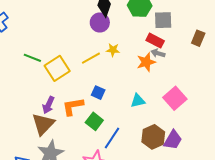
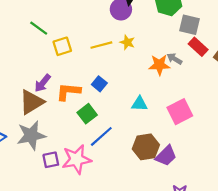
red rectangle: (155, 41) -> (198, 47), moved
yellow square: (57, 68) -> (62, 46), size x0.7

